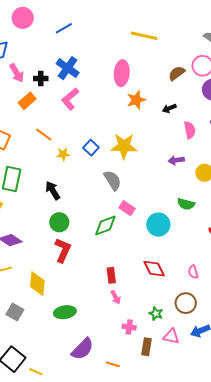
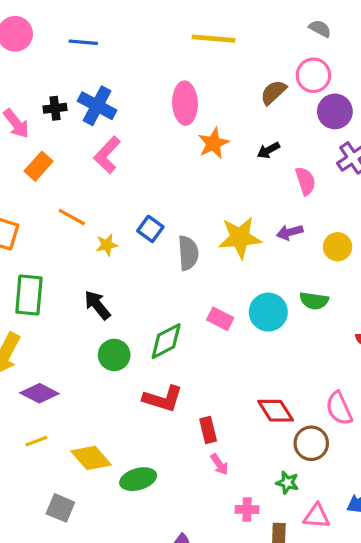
blue line: (64, 28) -> (83, 42), turned 42
black cross: (41, 79) -> (55, 108), moved
yellow star: (124, 146) -> (240, 238), moved
gray semicircle: (113, 180) -> (188, 253), moved, turned 35
green diamond: (105, 225) -> (166, 341), moved
cyan circle: (158, 225) -> (268, 312), moved
red L-shape: (63, 250) -> (163, 399), moved, turned 90
pink semicircle: (193, 272) -> (339, 408), size x1.5
yellow diamond: (37, 284) -> (91, 458), turned -40
brown circle: (186, 303) -> (311, 443), moved
green ellipse: (65, 312) -> (138, 479), moved

